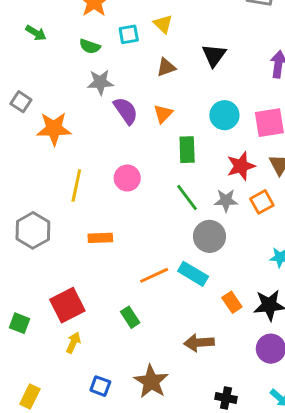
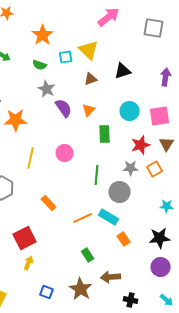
yellow triangle: (163, 24) -> (89, 50), size x1.5
black triangle: (214, 55) -> (123, 71), turned 36
gray star: (100, 82) -> (47, 89), turned 30
green line: (187, 197) -> (97, 175), moved, turned 42
orange rectangle: (100, 238) -> (49, 203), moved, turned 49
orange rectangle: (232, 302) -> (124, 239), moved
green rectangle: (130, 317) -> (88, 255), moved
brown arrow: (199, 343) -> (111, 277), moved

